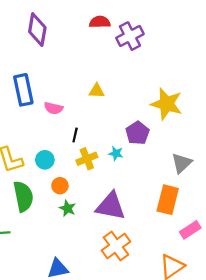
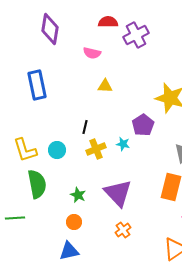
pink semicircle: (53, 108) -> (92, 53), moved
orange circle: (60, 186) -> (74, 222), moved
purple triangle: (111, 206) -> (118, 193), turned 36
orange cross: (116, 246) -> (123, 230), size x0.6

